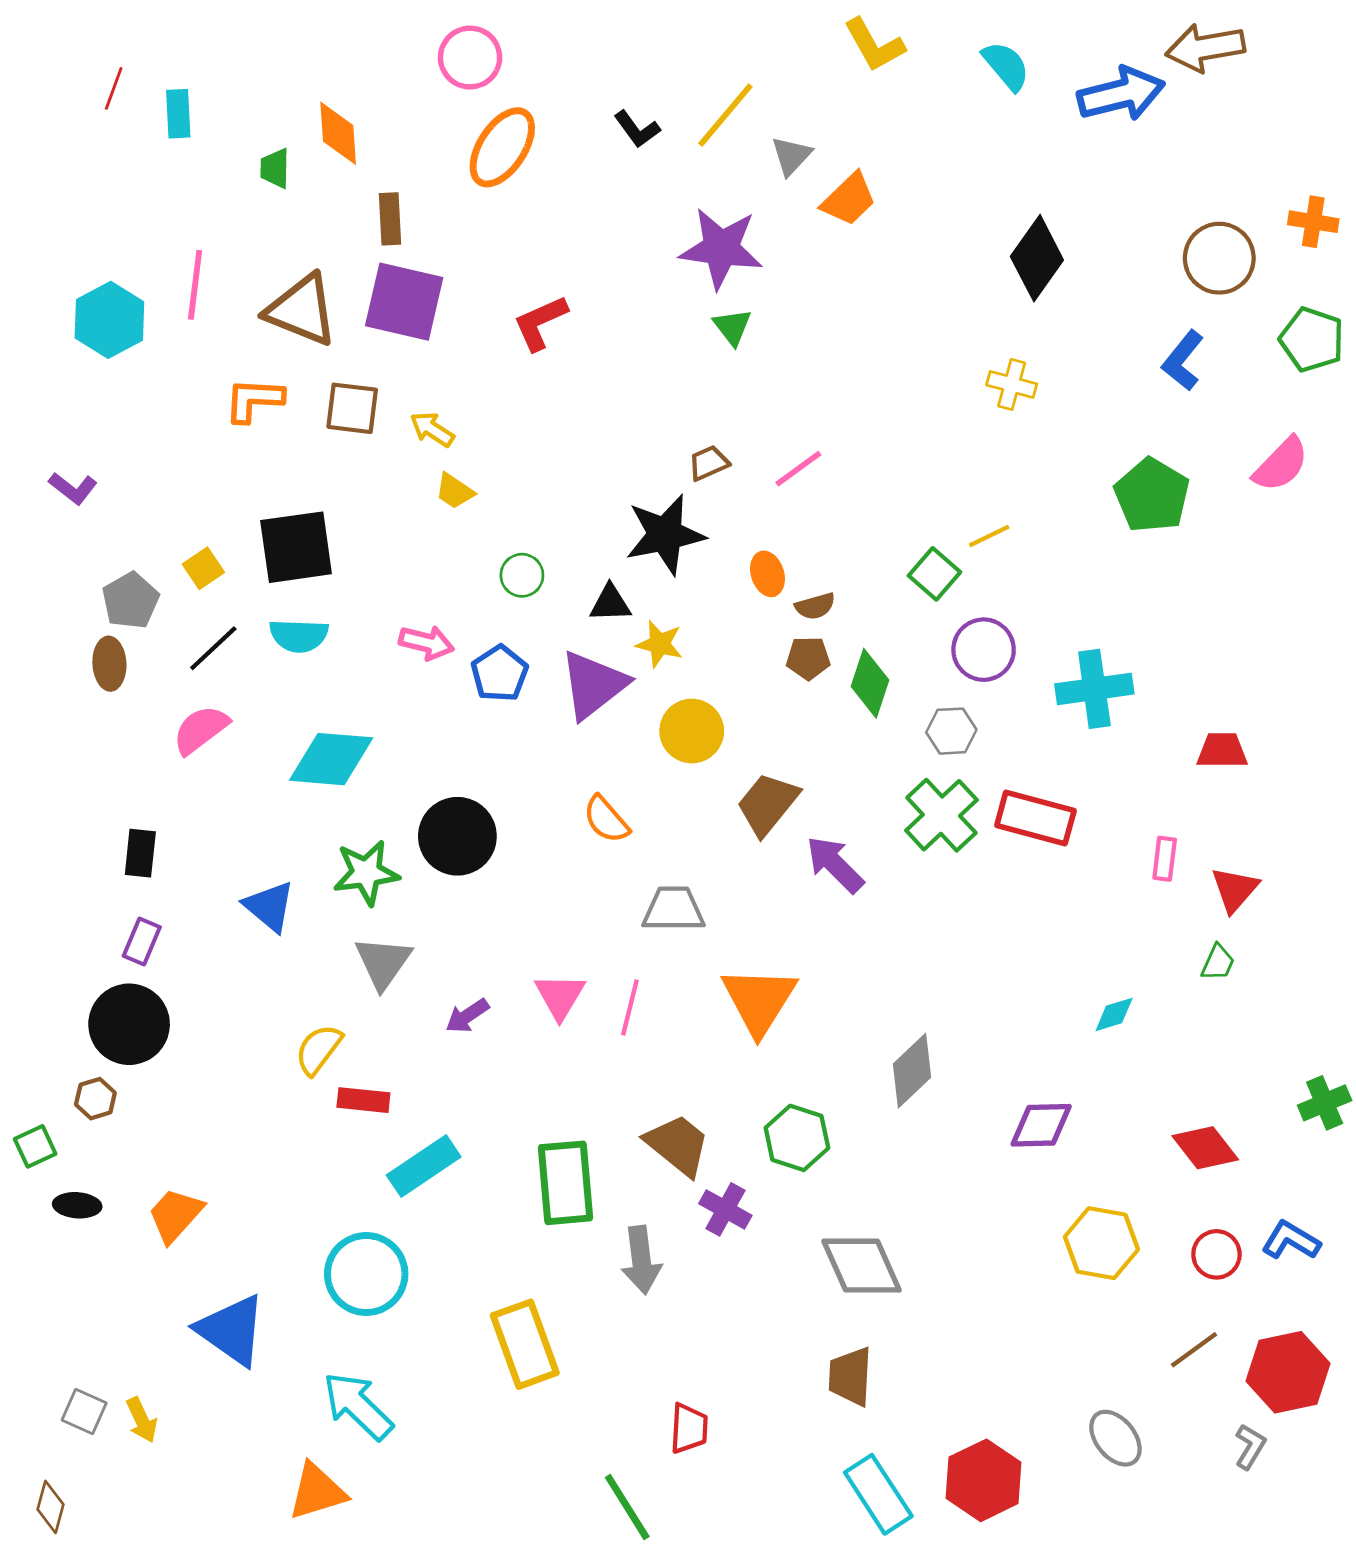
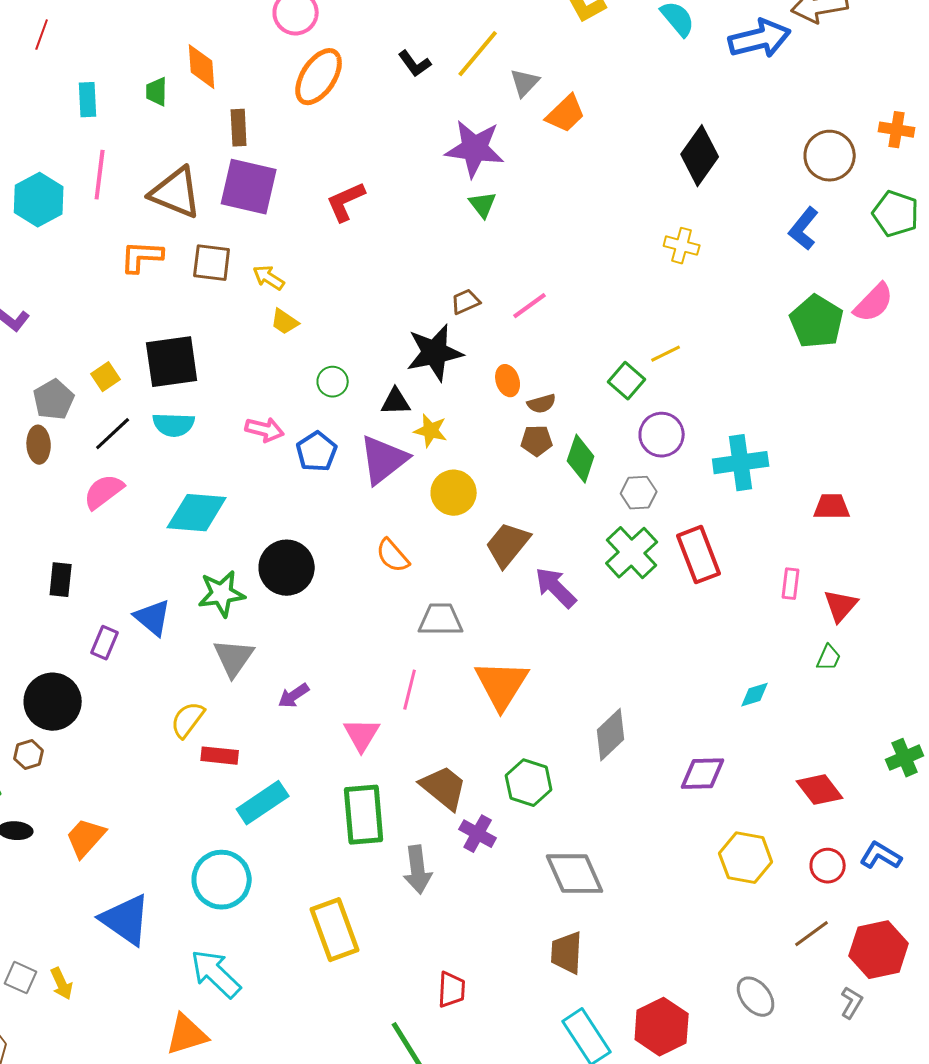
cyan rectangle: (178, 114) -> (88, 100), moved
green pentagon: (1152, 495) -> (817, 322), moved
red rectangle: (1035, 818) -> (699, 555), turned 54
purple rectangle: (142, 941) -> (105, 643), moved
pink triangle: (560, 996) -> (362, 735), moved

